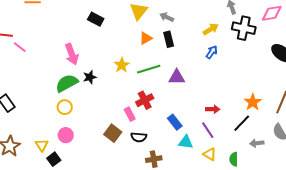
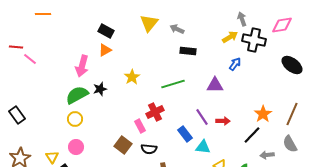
yellow arrow: (211, 29) -> (230, 37), moved
orange triangle: (146, 38) -> (105, 50), moved
black rectangle: (169, 39) -> (188, 51), moved, turned -70
blue arrow: (212, 52) -> (235, 64), moved
pink arrow: (72, 54) -> (82, 66), turned 35
green line: (149, 69) -> (173, 84), moved
purple triangle: (177, 77) -> (215, 85), moved
purple line: (208, 130) -> (202, 117), moved
cyan triangle: (186, 142) -> (203, 147), moved

